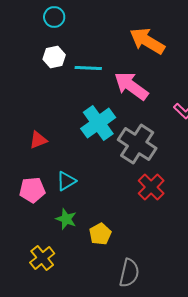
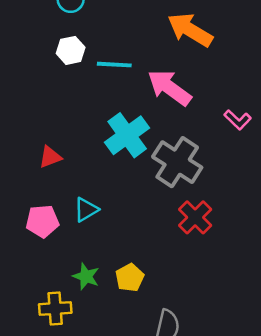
green star: (66, 219) -> (86, 276), moved
yellow cross: (42, 258) -> (55, 308), turned 35

